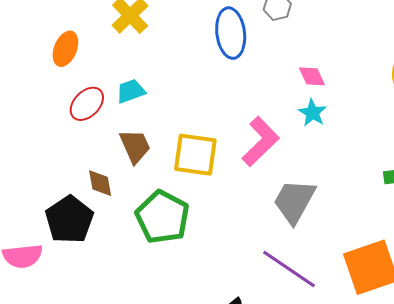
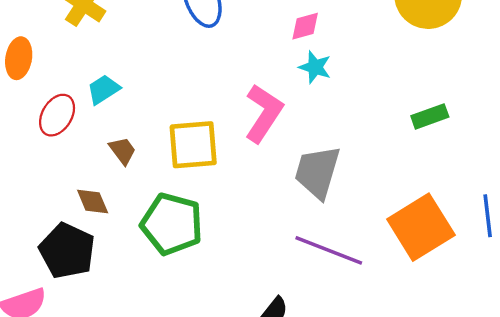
pink diamond: (312, 76) -> (305, 26), turned -68
brown trapezoid: (135, 146) -> (123, 151), size x0.7

